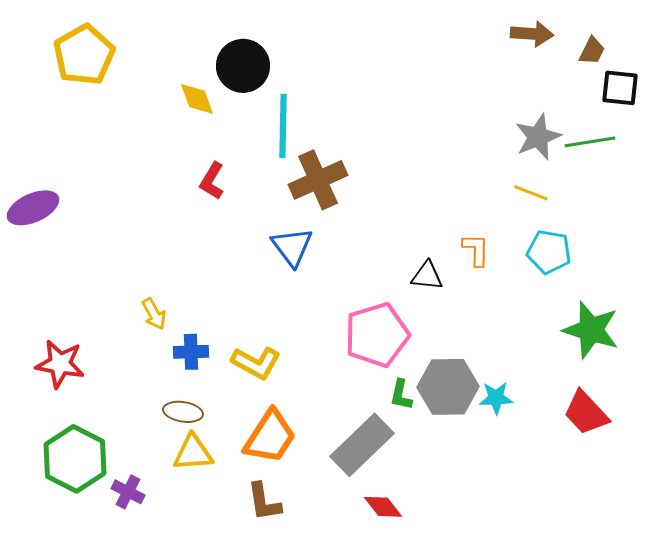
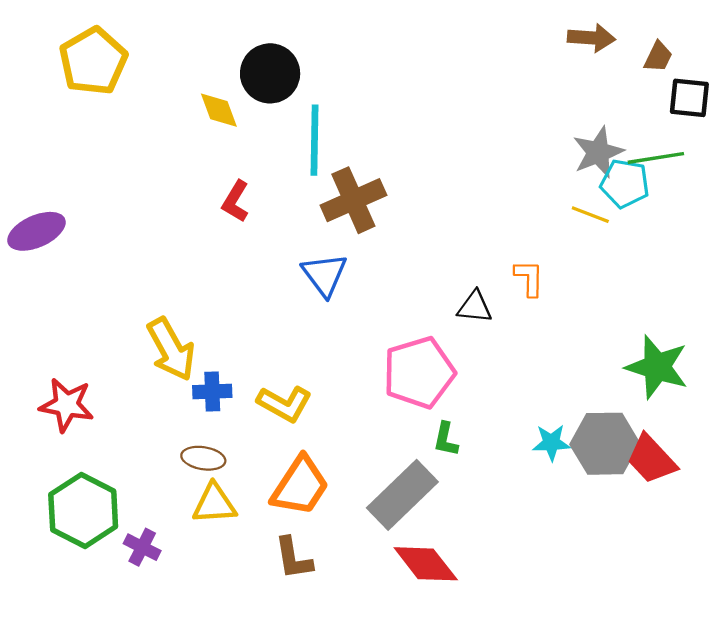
cyan pentagon: (549, 252) -> (625, 183), moved
yellow arrow: (154, 314) -> (171, 349), size x1.8
gray hexagon: (448, 387) -> (605, 444), moved
red diamond: (383, 507) -> (426, 564), size x1.5

